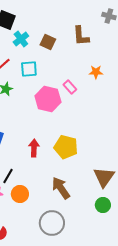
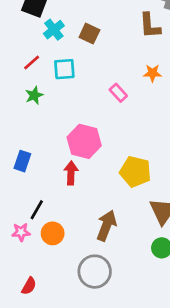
brown L-shape: (81, 36) -> (150, 26), moved
pink hexagon: (48, 99) -> (84, 141), moved
yellow pentagon: (66, 147) -> (135, 172), moved
brown arrow: (61, 188) -> (106, 226), turned 55

